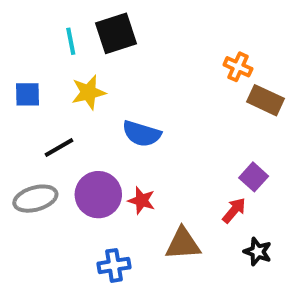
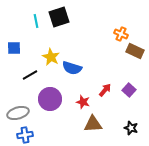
yellow star: (88, 92) -> (51, 57), moved, turned -30
gray ellipse: (35, 199) -> (18, 113), moved
red star: (142, 201) -> (83, 102), moved
red arrow: (234, 210) -> (105, 90), moved
blue cross: (114, 265) -> (25, 135), moved

